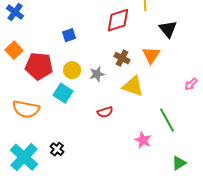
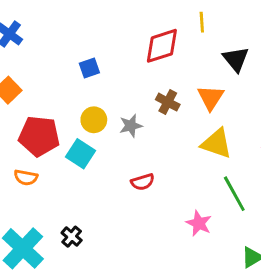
red pentagon: (39, 66) -> (39, 136), moved
yellow triangle: (133, 86) -> (217, 143), moved
orange semicircle: (26, 109) -> (26, 177), size x0.6

